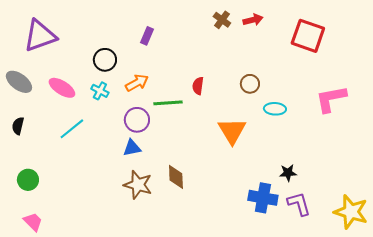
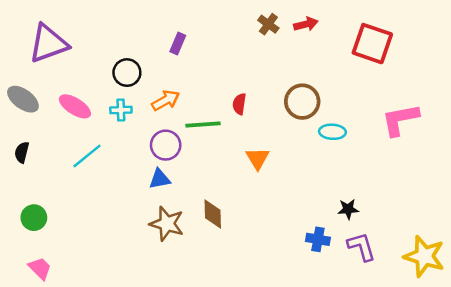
brown circle: (250, 84) -> (302, 102), size x1.5
cyan cross: (100, 91) -> (121, 110), turned -30
orange triangle: (232, 131) -> (257, 158), moved, size x0.7
blue cross: (263, 198) -> (318, 239), size x0.7

